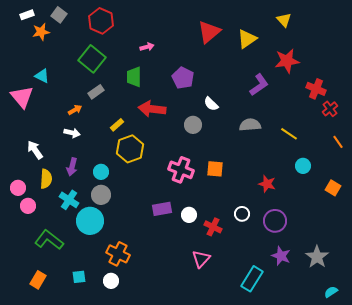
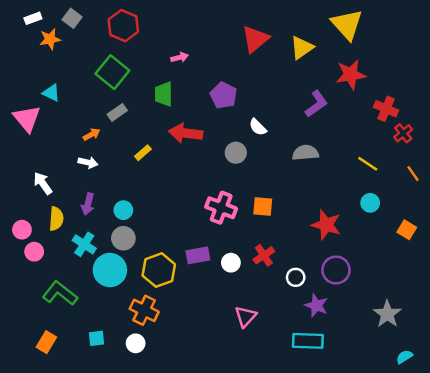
yellow triangle: (284, 20) -> (347, 24), size x1.8
yellow line: (289, 134) -> (368, 164), moved
yellow hexagon: (130, 149) -> (159, 270), moved
red star: (267, 184) -> (326, 225), size x1.4
white circle: (242, 214) -> (296, 277), moved
red cross: (213, 227) -> (264, 255), moved, turned 30
purple star: (281, 256) -> (316, 305), moved
cyan rectangle: (252, 279) -> (308, 341), turned 60

